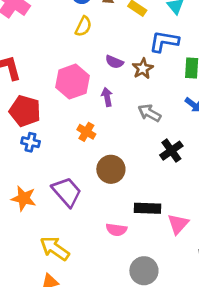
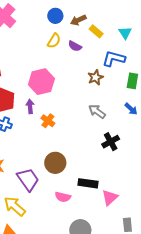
purple semicircle: (114, 62) -> (75, 46), moved
purple arrow: (107, 97) -> (30, 106), moved
brown circle: (111, 169) -> (55, 163), moved
purple trapezoid: (67, 192) -> (28, 179), moved

